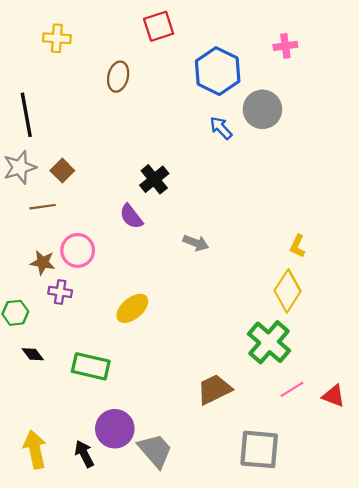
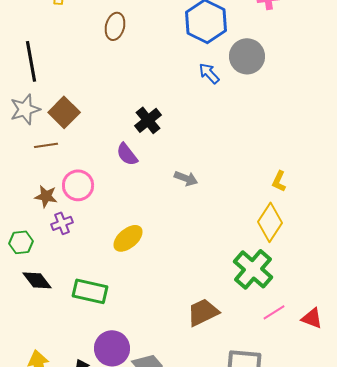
brown square: (62, 171) -> (64, 112), size x1.4
purple cross: (60, 292) -> (62, 223), turned -30
black diamond: (33, 354) -> (37, 280), size x1.4

